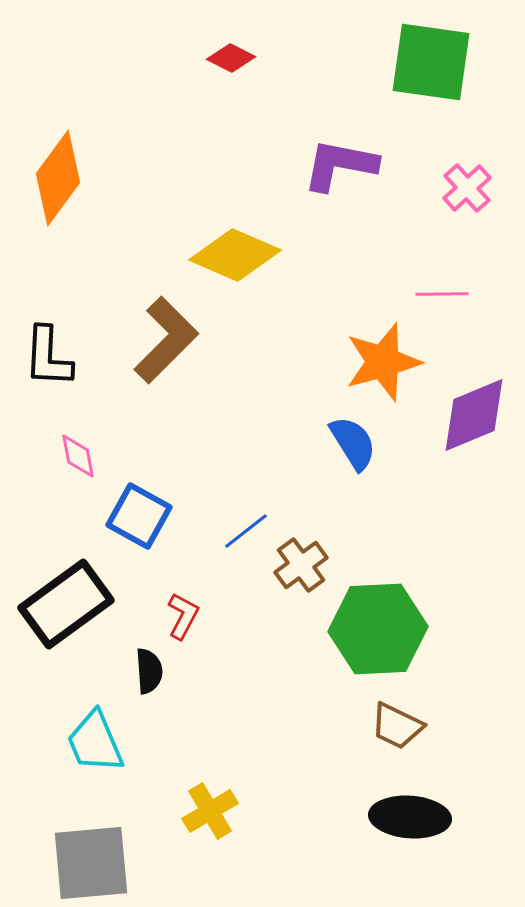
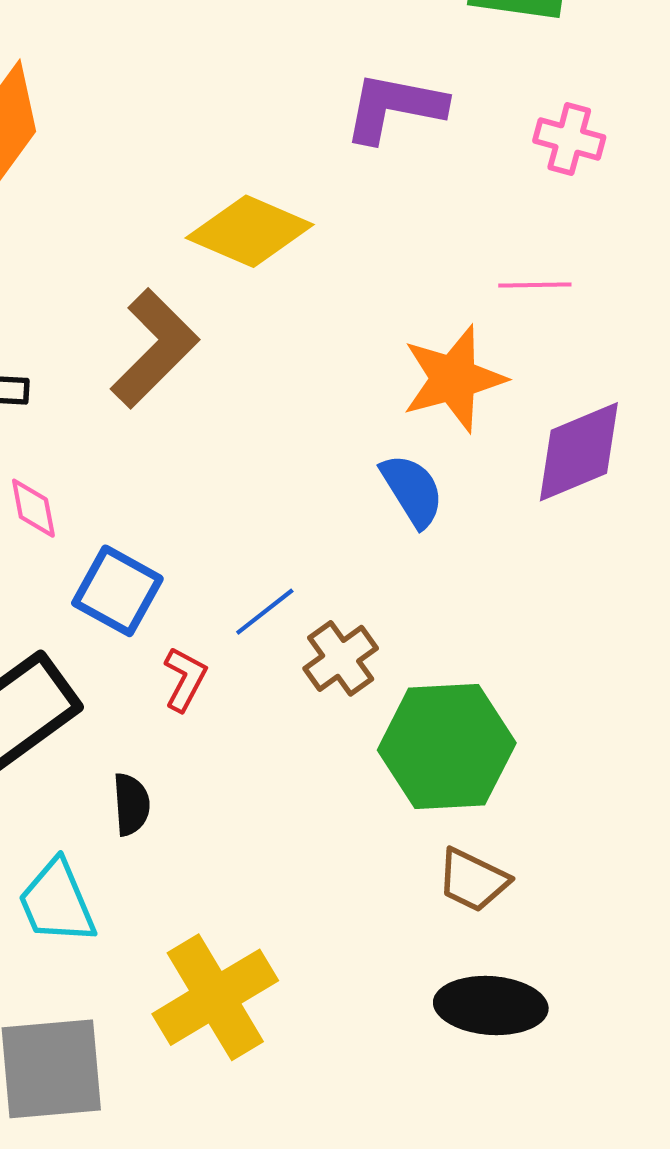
pink cross: (467, 188) -> (569, 139), turned -33
red L-shape: (183, 616) -> (185, 679), moved
yellow cross: (210, 811) -> (215, 997), size x1.6

